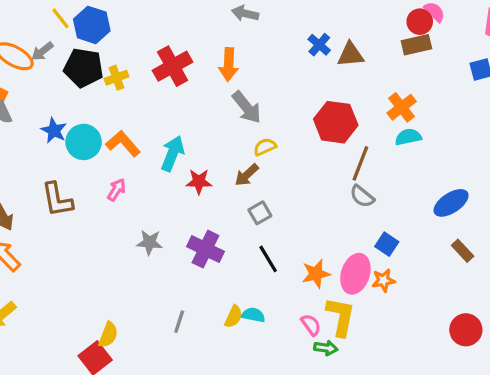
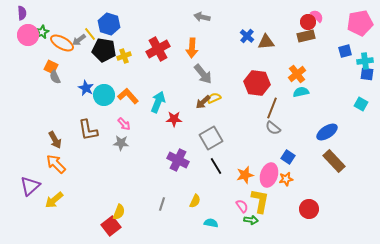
yellow line: (60, 18) -> (90, 34), moved
brown arrow: (247, 175) -> (203, 102), moved
pink arrow: (117, 190) -> (124, 124), turned 104
gray square: (260, 213) -> (211, 138), size x1.6
gray star: (149, 242) -> (121, 143), moved
brown rectangle: (463, 251) -> (334, 161), size x1.6
cyan semicircle: (253, 315) -> (211, 223), moved
red circle: (466, 330) -> (309, 209), moved

